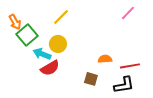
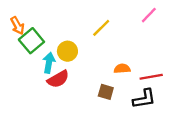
yellow line: (61, 17) -> (101, 28), moved
cyan arrow: (42, 54) -> (49, 63), turned 78

